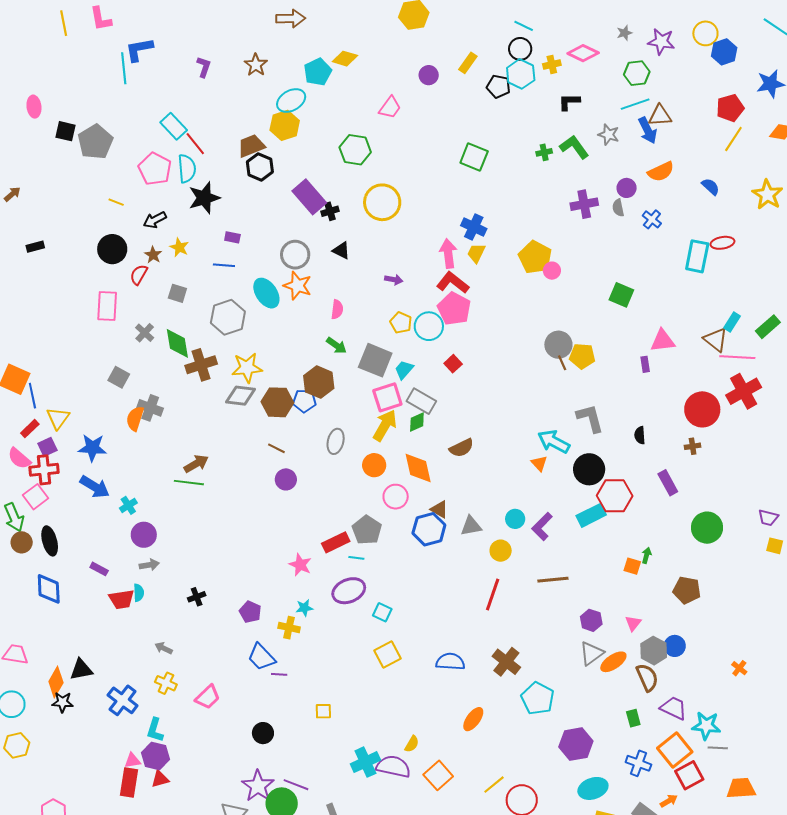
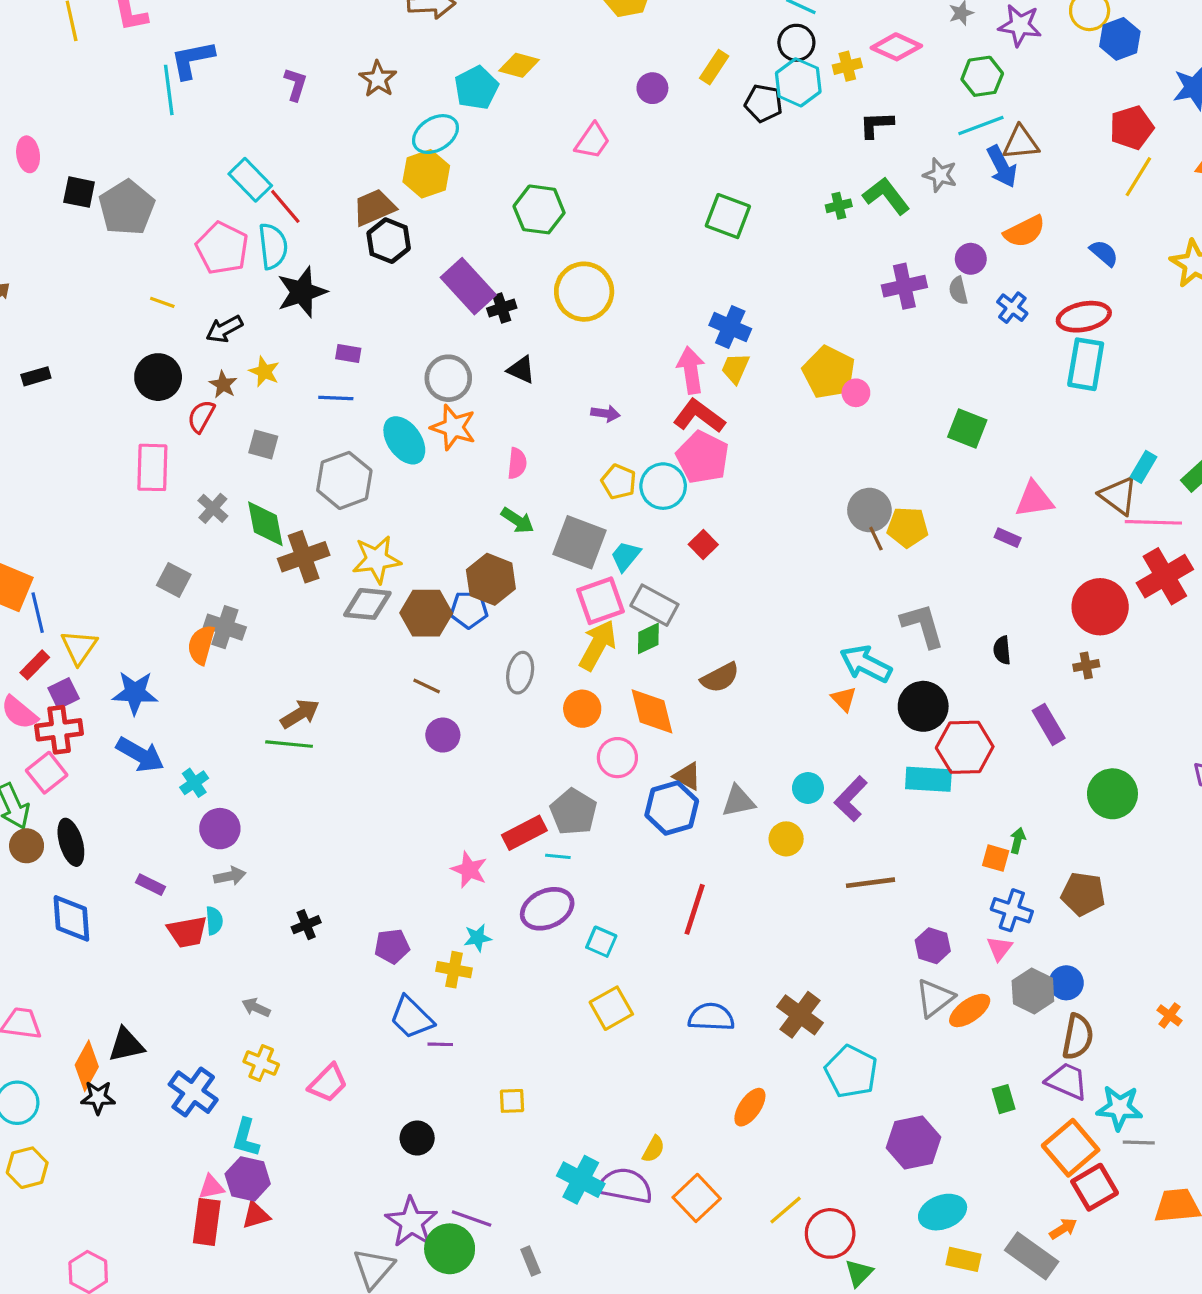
red ellipse: (722, 243) -> (1084, 317), moved, size x1.4
purple rectangle: (645, 364) -> (1008, 538), turned -56
cyan rectangle: (591, 515) -> (928, 779), turned 32
red line: (493, 594) -> (695, 909), moved
purple pentagon: (250, 612) -> (392, 946), turned -30
brown semicircle: (647, 677) -> (1078, 1037), moved, turned 36
cyan cross: (365, 762) -> (581, 1180), turned -36
blue cross: (638, 763) -> (1012, 910), moved

